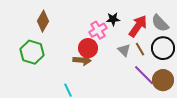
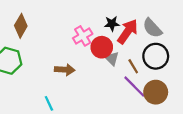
black star: (113, 19) -> (112, 24), moved
red circle: (88, 48) -> (102, 47), moved
brown line: (140, 49) -> (133, 66), moved

